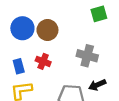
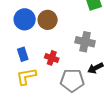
red cross: (43, 61) -> (52, 58), moved

